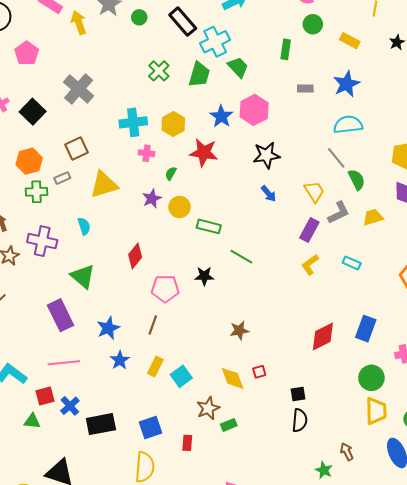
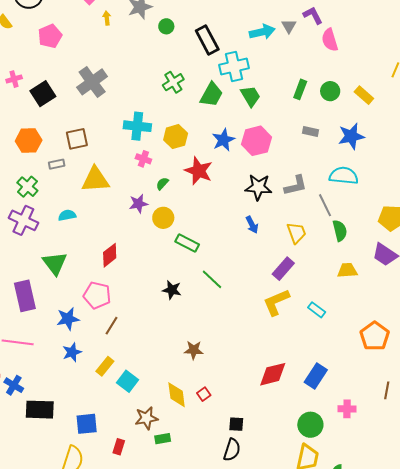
yellow arrow: (79, 23) -> (107, 18), size x0.6
green circle: (313, 24) -> (330, 91), moved
green cross: (36, 192) -> (27, 187), moved, turned 30
gray L-shape: (339, 213) -> (296, 185), moved
cyan semicircle: (84, 226) -> (67, 215), turned -96
yellow L-shape: (310, 265) -> (276, 302), size x1.4
pink pentagon: (165, 289) -> (97, 295), moved
red square: (259, 372) -> (204, 394), turned -32
cyan square: (181, 376) -> (128, 381), turned -30
blue cross: (70, 406) -> (14, 385), turned -30

